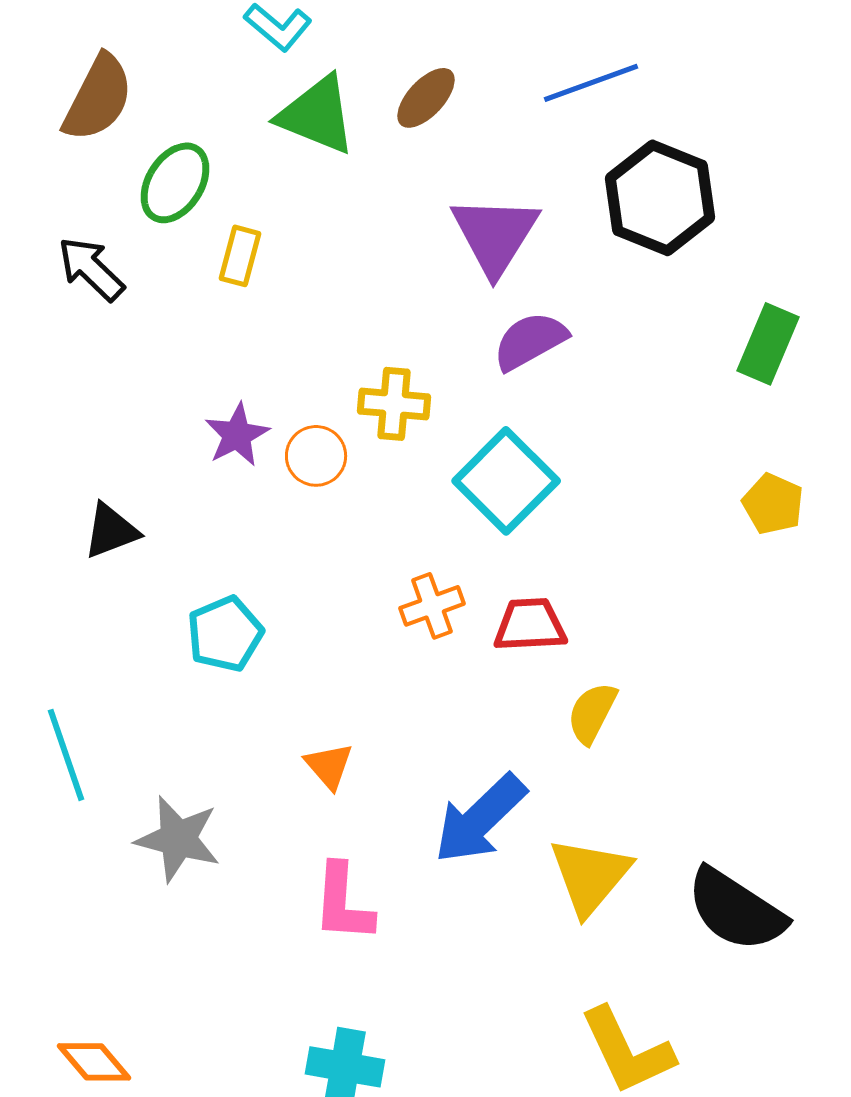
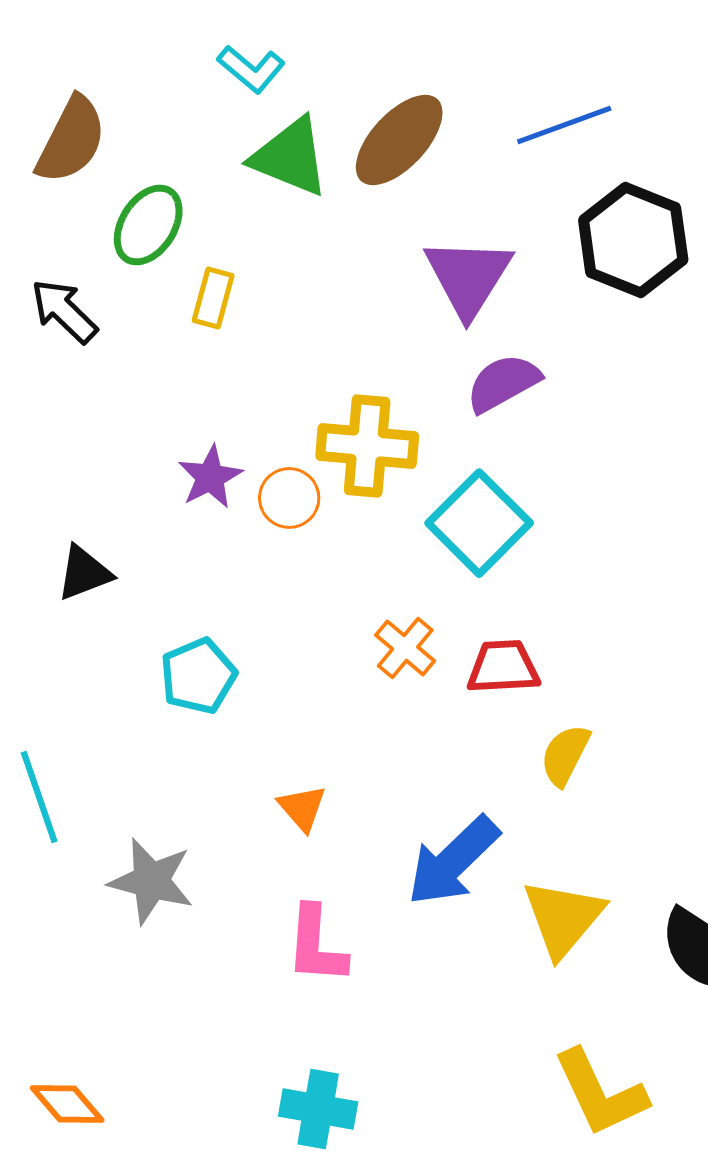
brown ellipse: (426, 98) -> (399, 140), size x1.5
yellow cross: (394, 404) -> (367, 446), size x1.4
orange cross: (432, 606) -> (405, 648), turned -30

